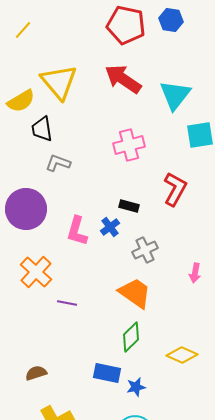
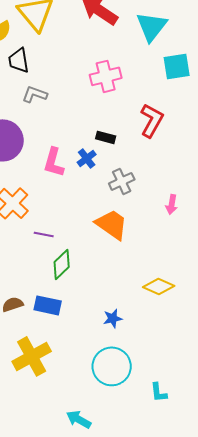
green diamond: (131, 337) -> (62, 264), moved
blue rectangle: (107, 373) -> (48, 305), moved

